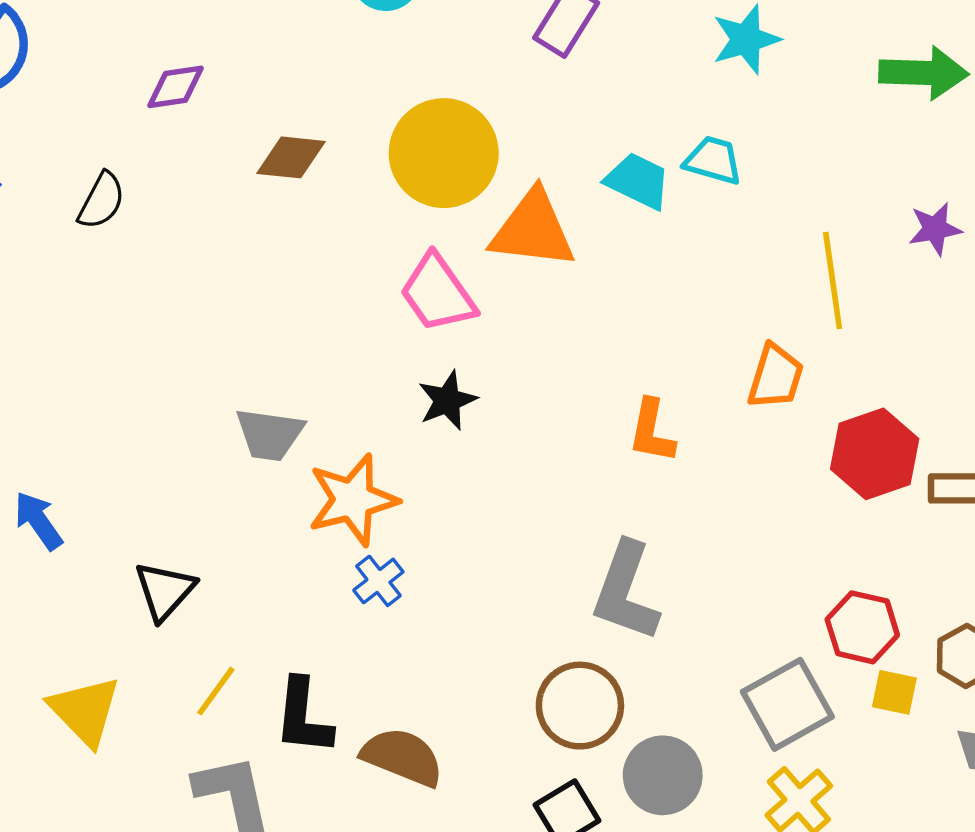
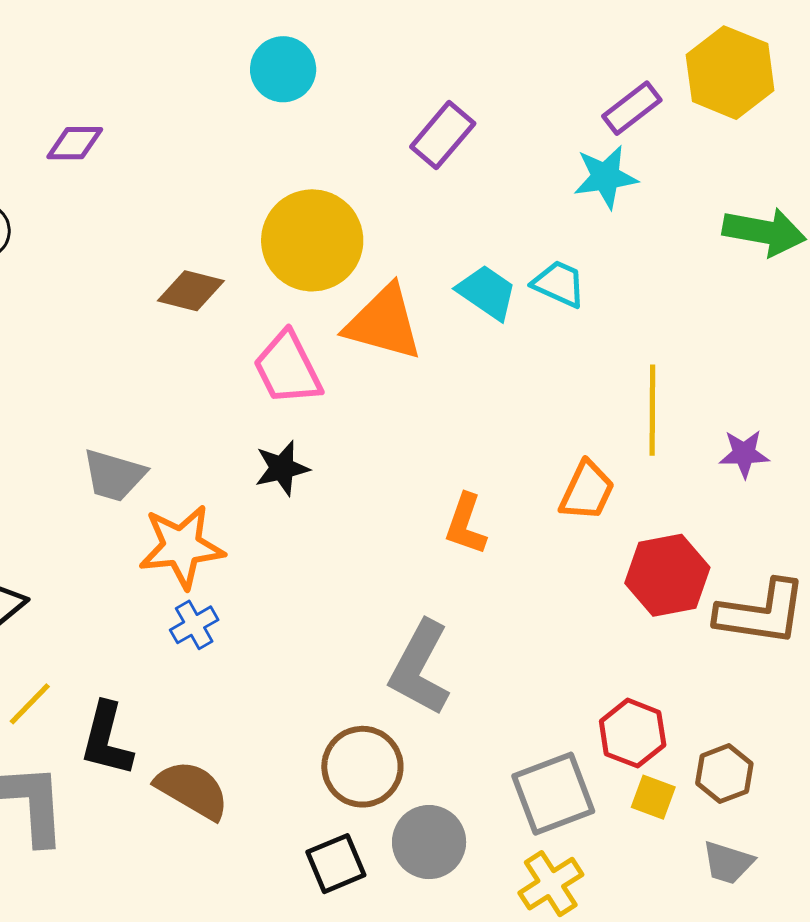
brown diamond: (291, 157) -> (191, 291), moved
purple star: (935, 229) -> (744, 454), moved

